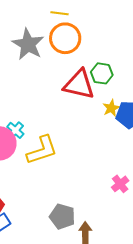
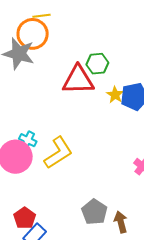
orange circle: (65, 38) -> (33, 34), moved
gray pentagon: (62, 216) -> (94, 212), turned 30

